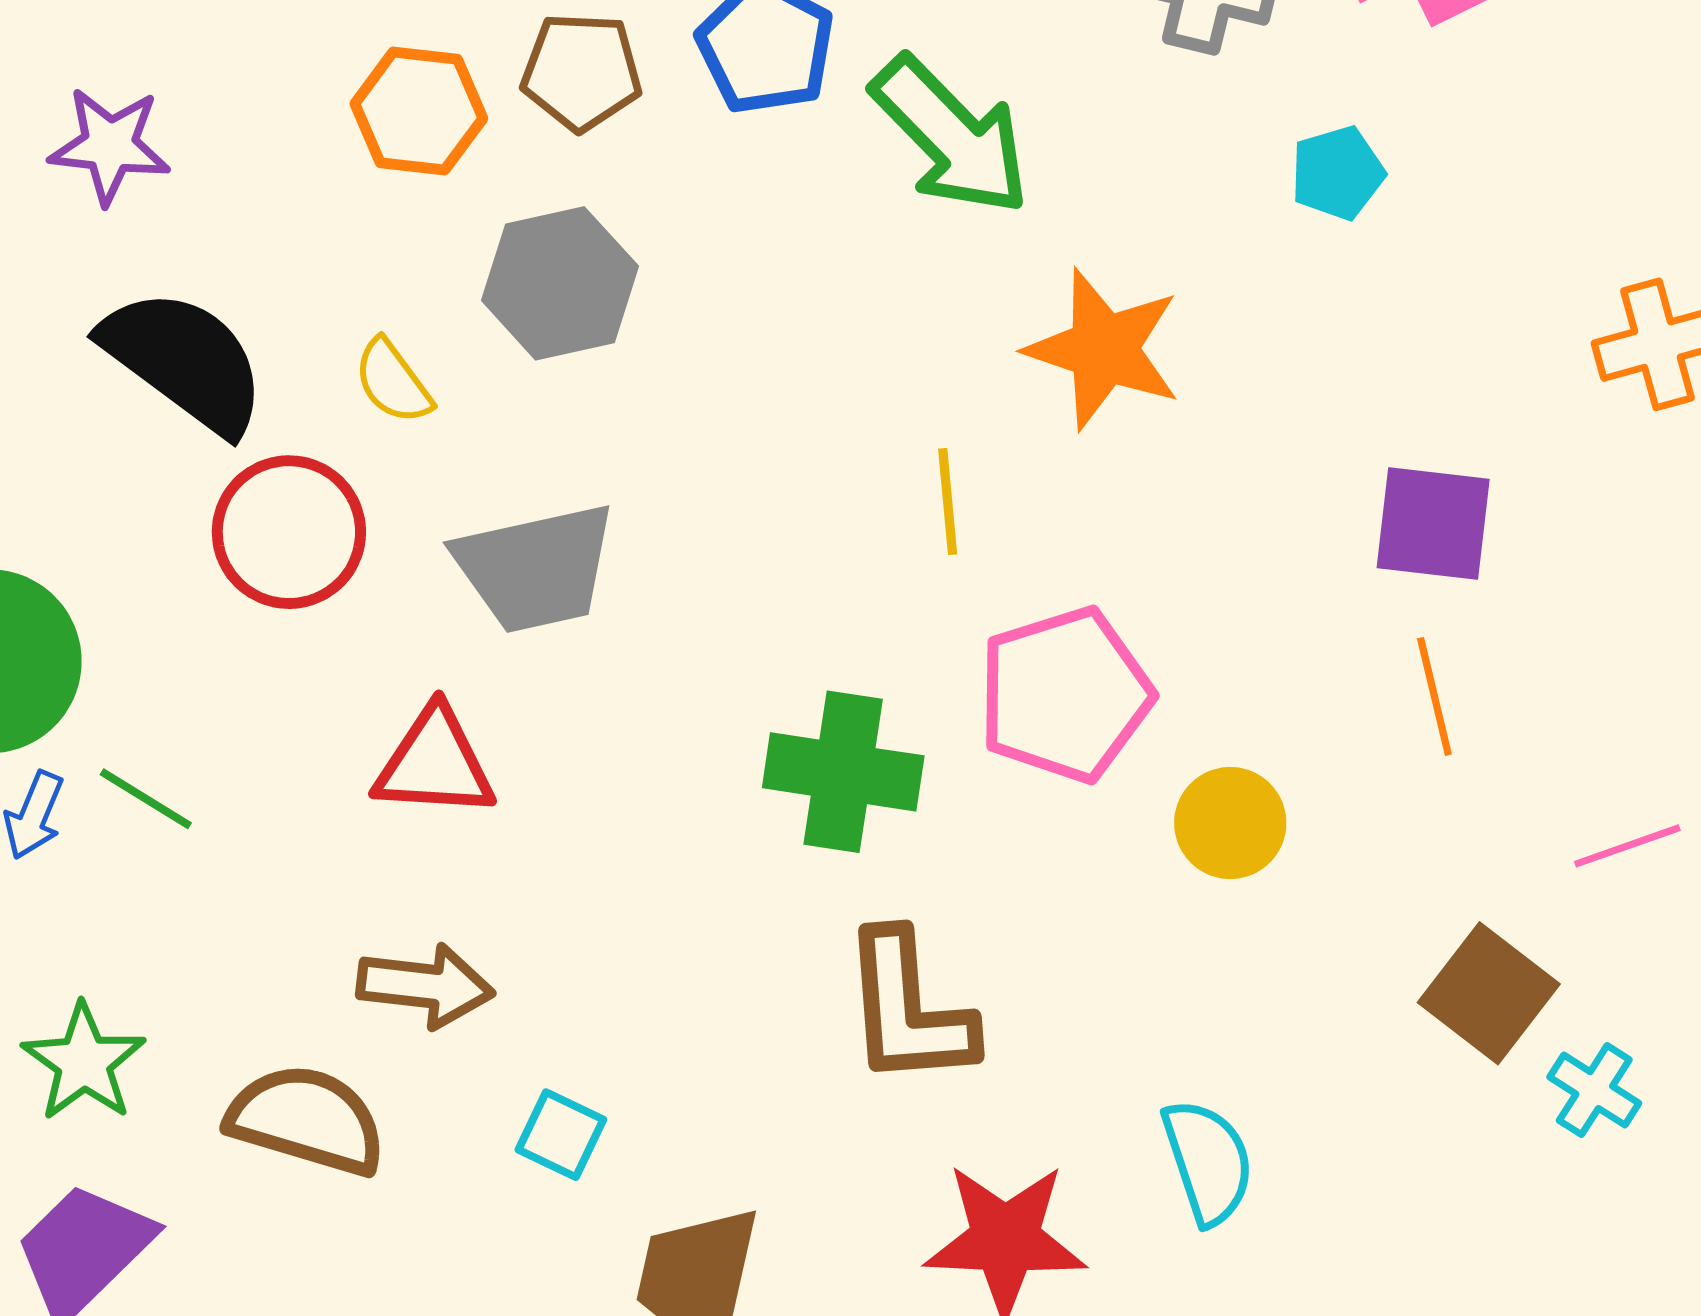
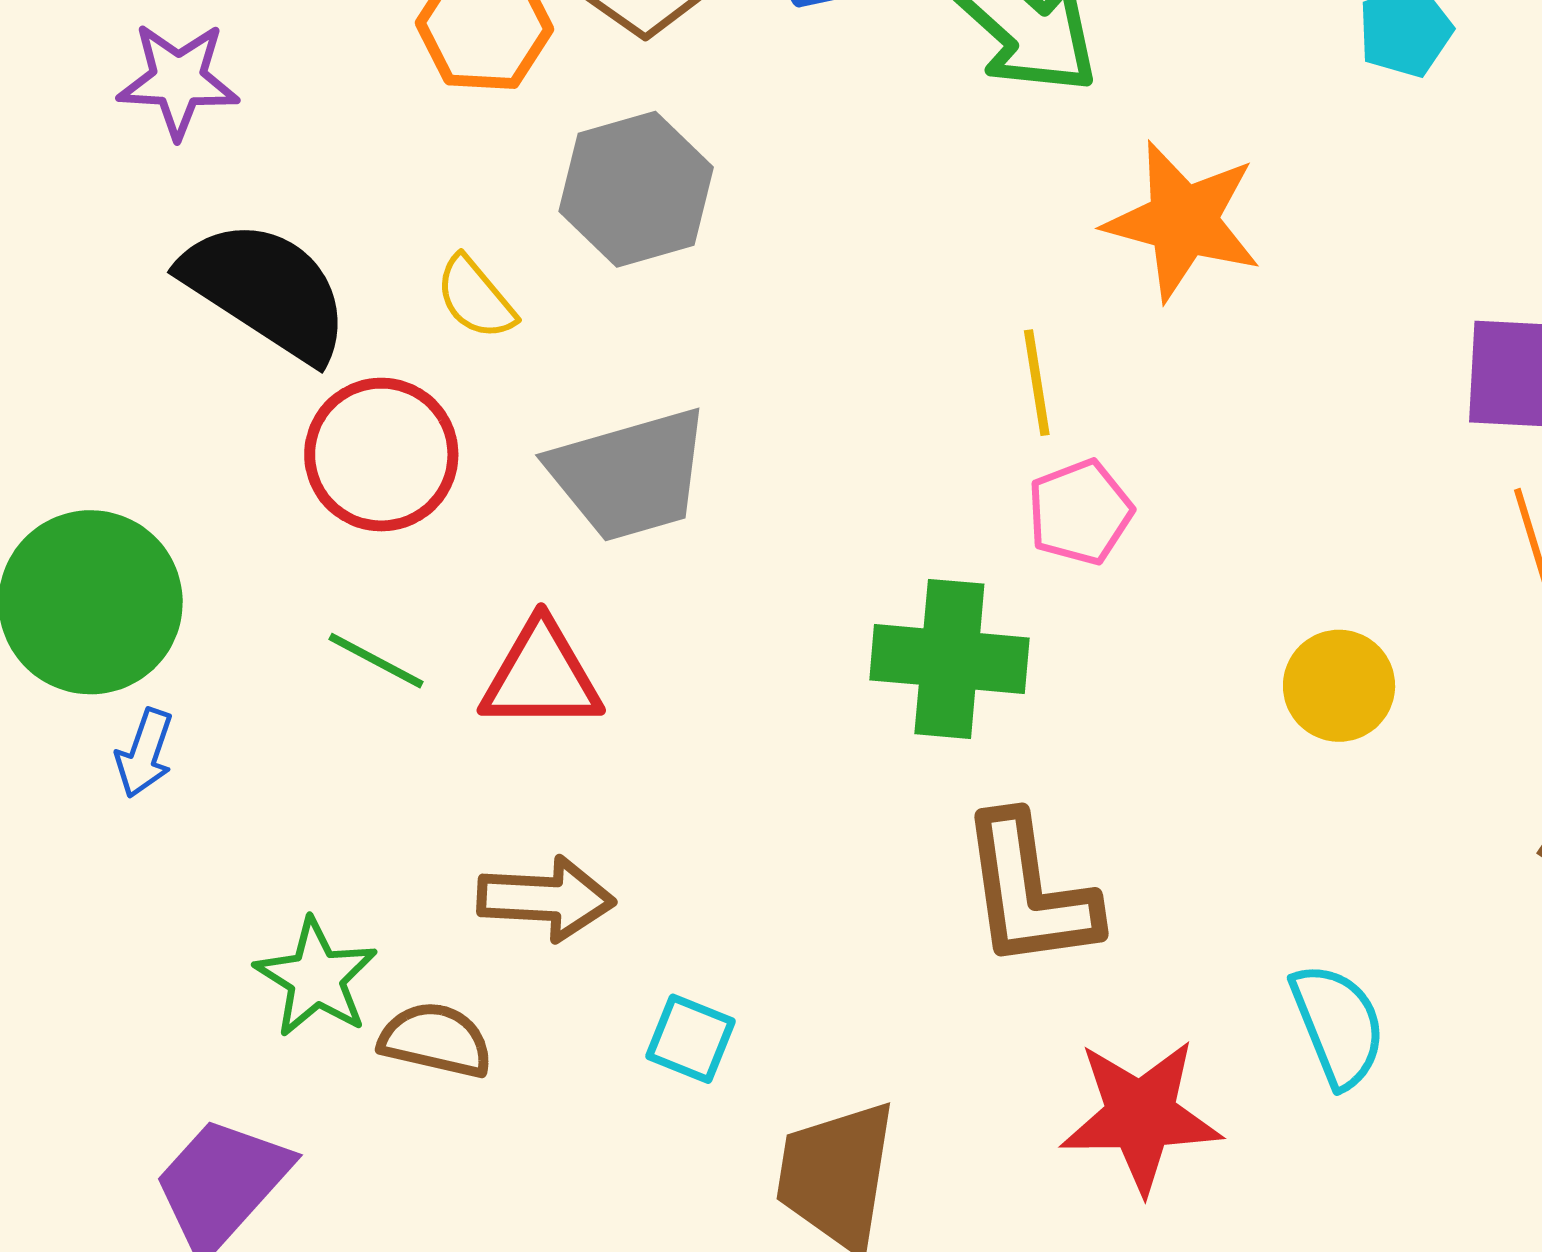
pink pentagon: (1065, 695) -> (1080, 512), moved, size x0.6
green line: (146, 799) -> (376, 661), moved
green star: (84, 1062) -> (316, 978), moved
brown semicircle: (307, 1120) -> (436, 1040), size x0.7

